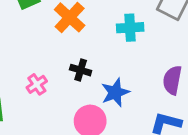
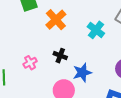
cyan cross: (130, 28) -> (96, 30), turned 36

